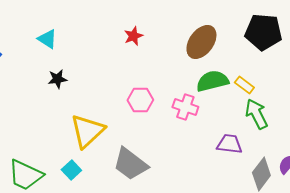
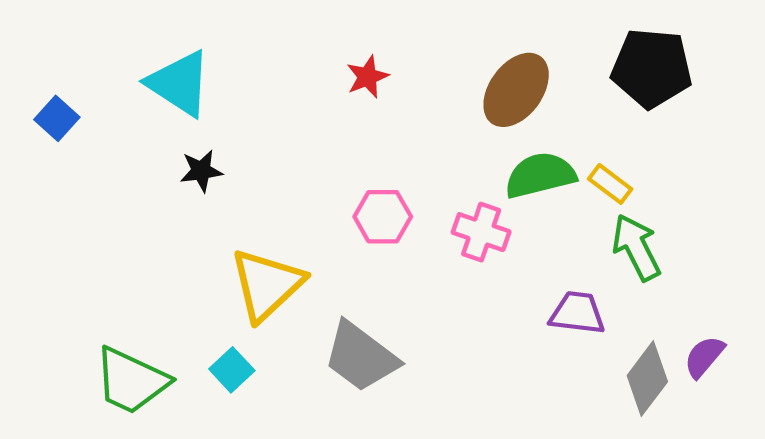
cyan triangle: (47, 39) -> (179, 83), size x1.6

